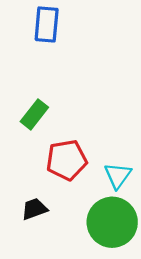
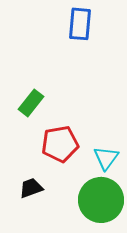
blue rectangle: (47, 24) -> (80, 24), moved

